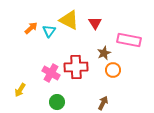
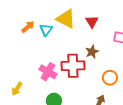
brown star: (104, 53) -> (92, 52), moved
orange circle: (113, 70) -> (110, 78), moved

